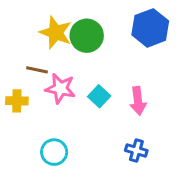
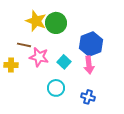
blue hexagon: (150, 28) -> (91, 44), moved
cyan circle: (54, 152) -> (56, 88), moved

